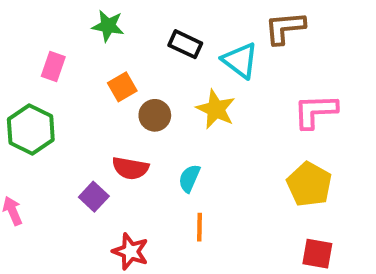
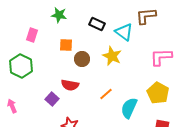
orange square: (122, 87) -> (66, 45), turned 32
cyan semicircle: (189, 178) -> (129, 108), moved, size x1.5
orange line: (200, 227) -> (106, 94), moved, turned 48

